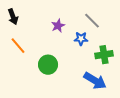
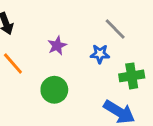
purple star: (58, 26) -> (57, 46), moved

